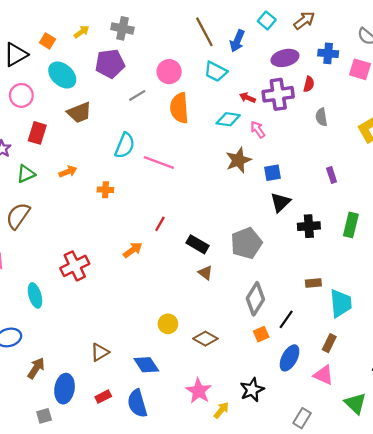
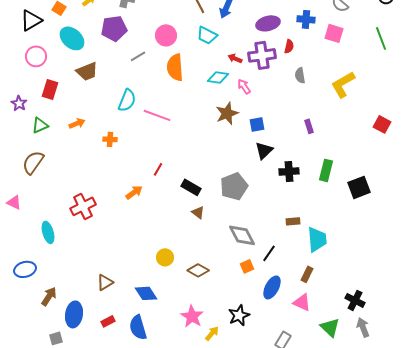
gray diamond: (255, 299) -> (242, 235), turned -60

